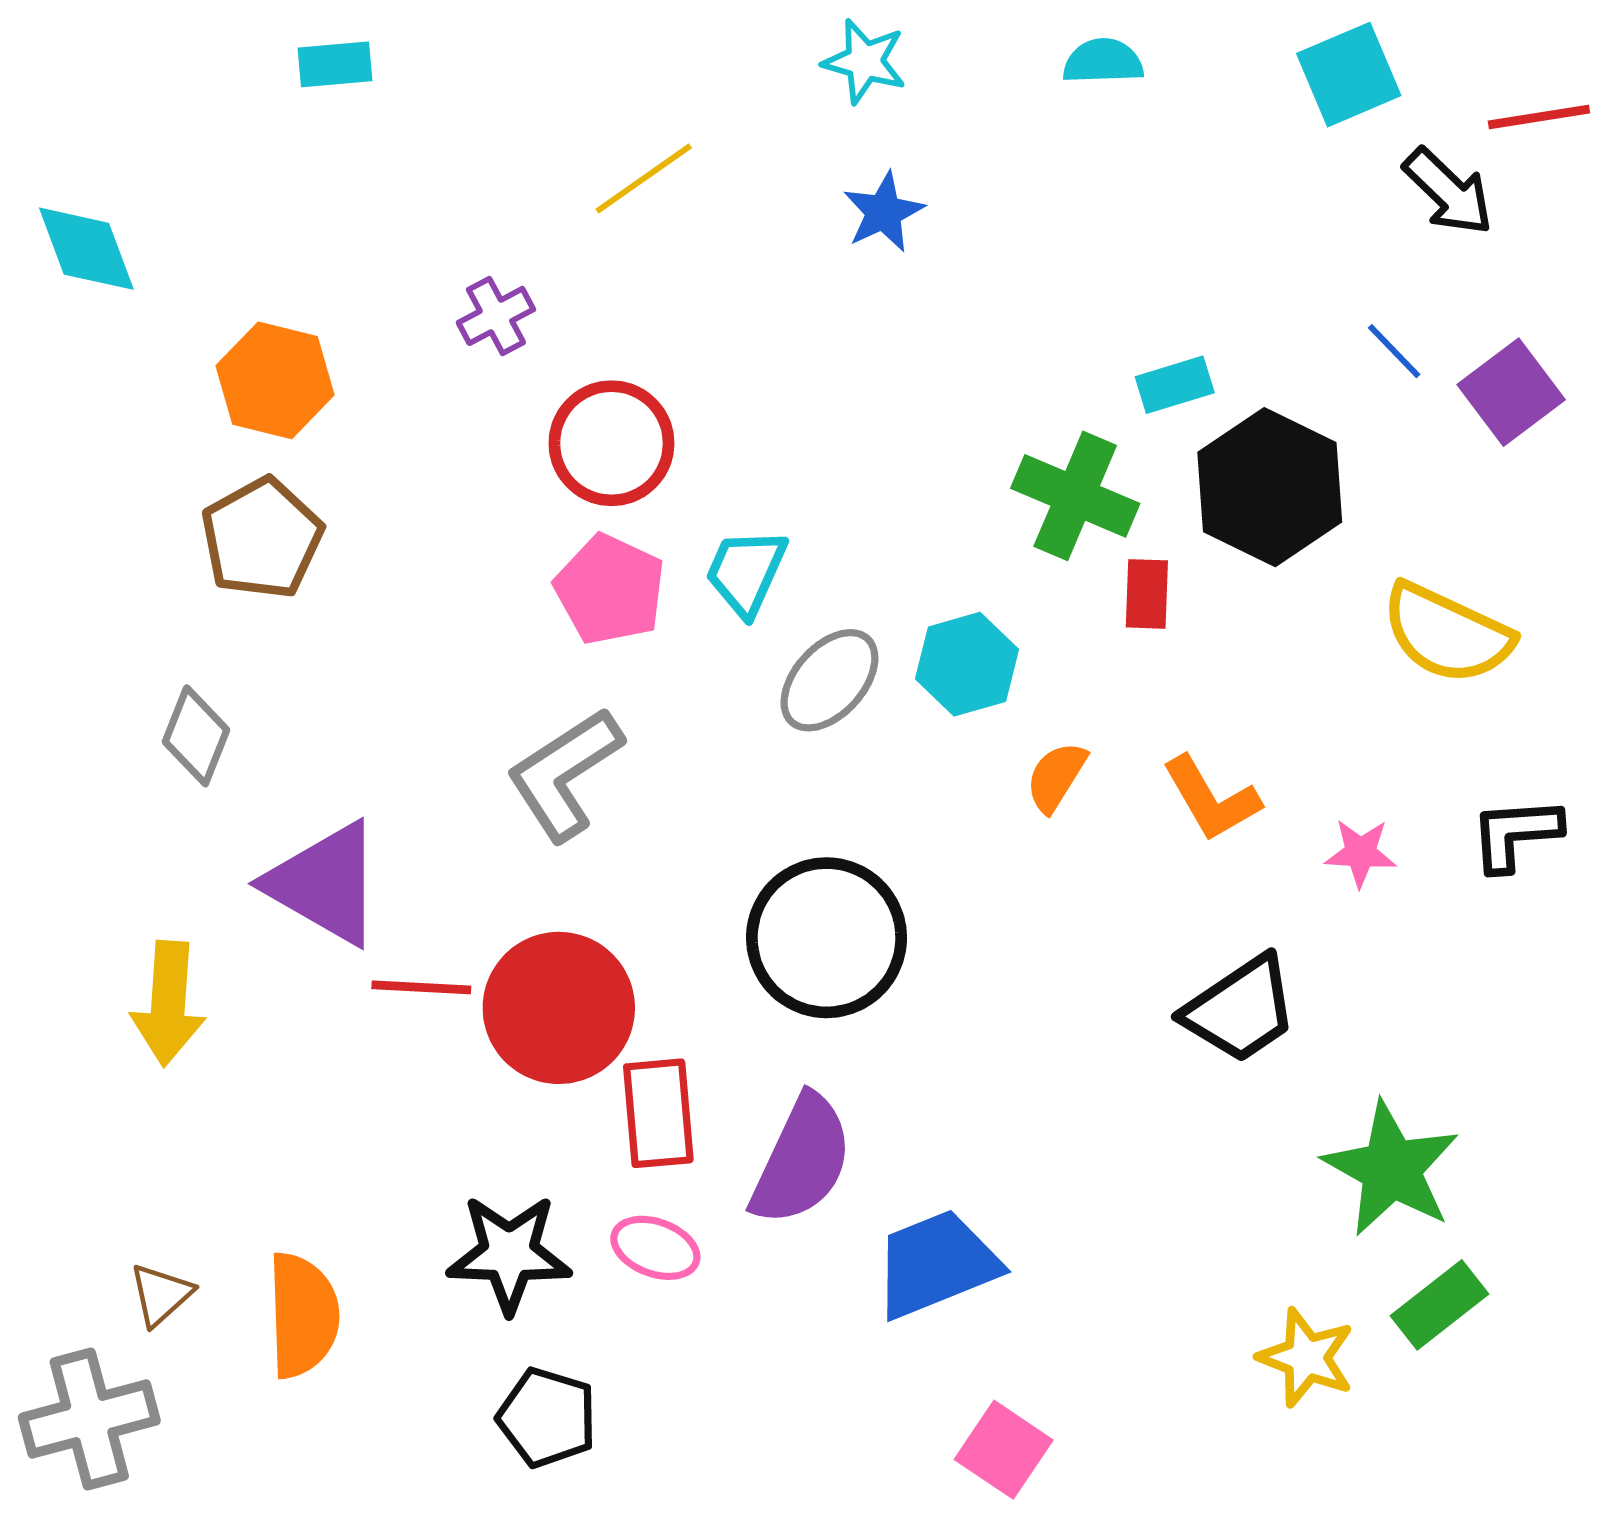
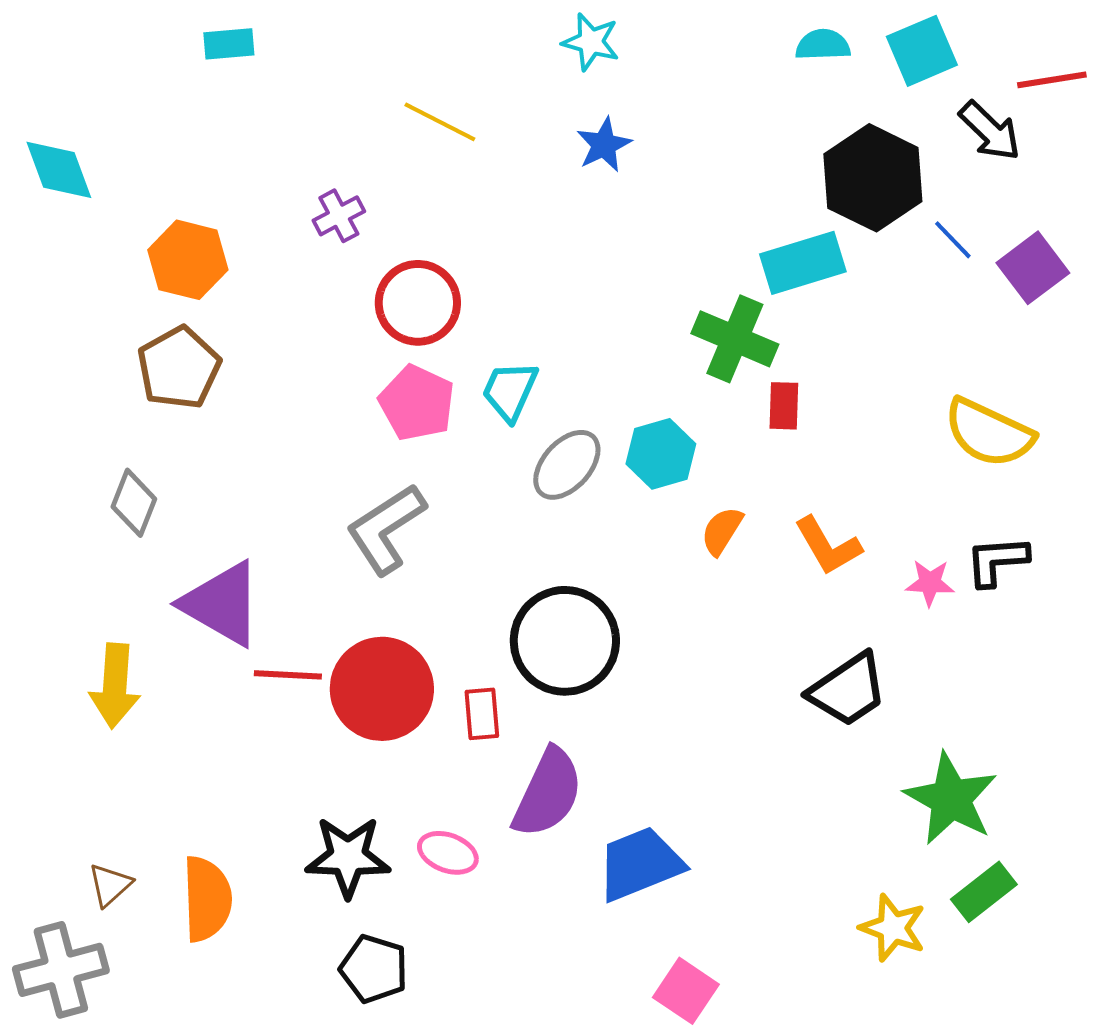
cyan semicircle: (1103, 61) -> (823, 45), moved
yellow line: (644, 178) -> (440, 122), turned 62
cyan rectangle: (1175, 385) -> (803, 263), size x1.6
black hexagon: (1270, 487) -> (873, 178), moved
black L-shape: (1516, 834) -> (997, 561), moved
red rectangle: (658, 1113) -> (482, 714), moved, size x0.7

